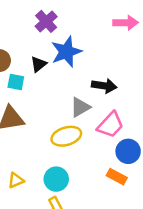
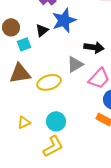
cyan square: (16, 82) -> (24, 44), turned -32
yellow ellipse: (66, 136) -> (49, 82), moved

